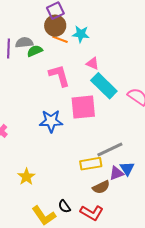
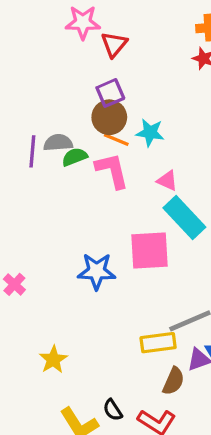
pink L-shape: (59, 75) -> (112, 171), moved
brown semicircle: (101, 187) -> (174, 381), turned -42

